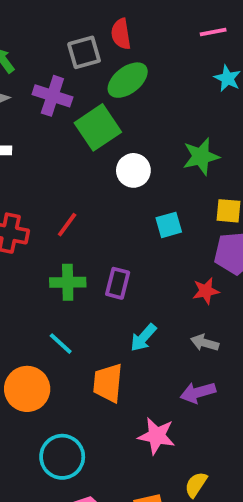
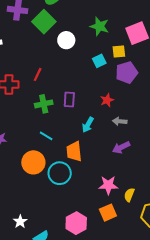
green star: (201, 156) -> (99, 26), turned -30
cyan square: (169, 225) -> (99, 61), moved
red star: (206, 291) -> (107, 100), moved
pink star: (157, 436) -> (108, 185), moved
cyan circle: (62, 457) -> (60, 173), moved

